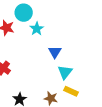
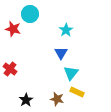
cyan star: (37, 29) -> (66, 30), moved

